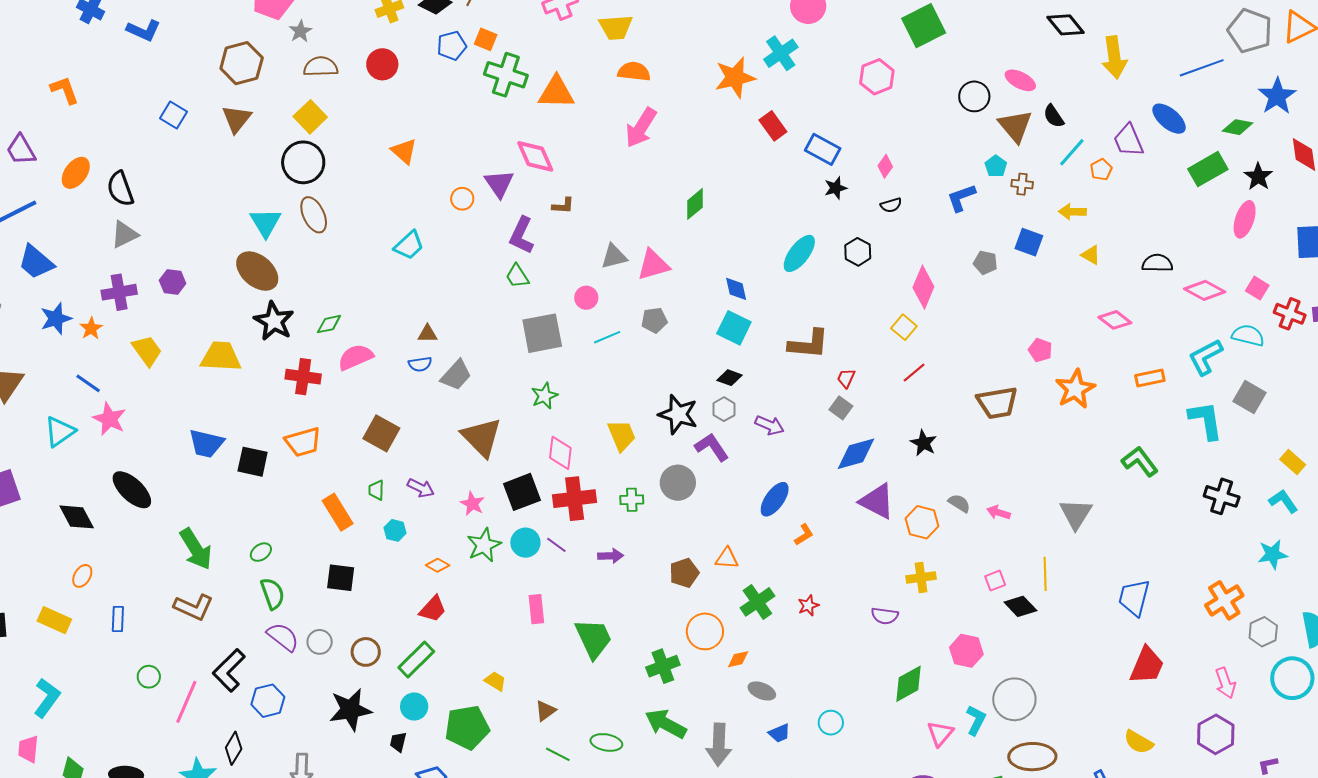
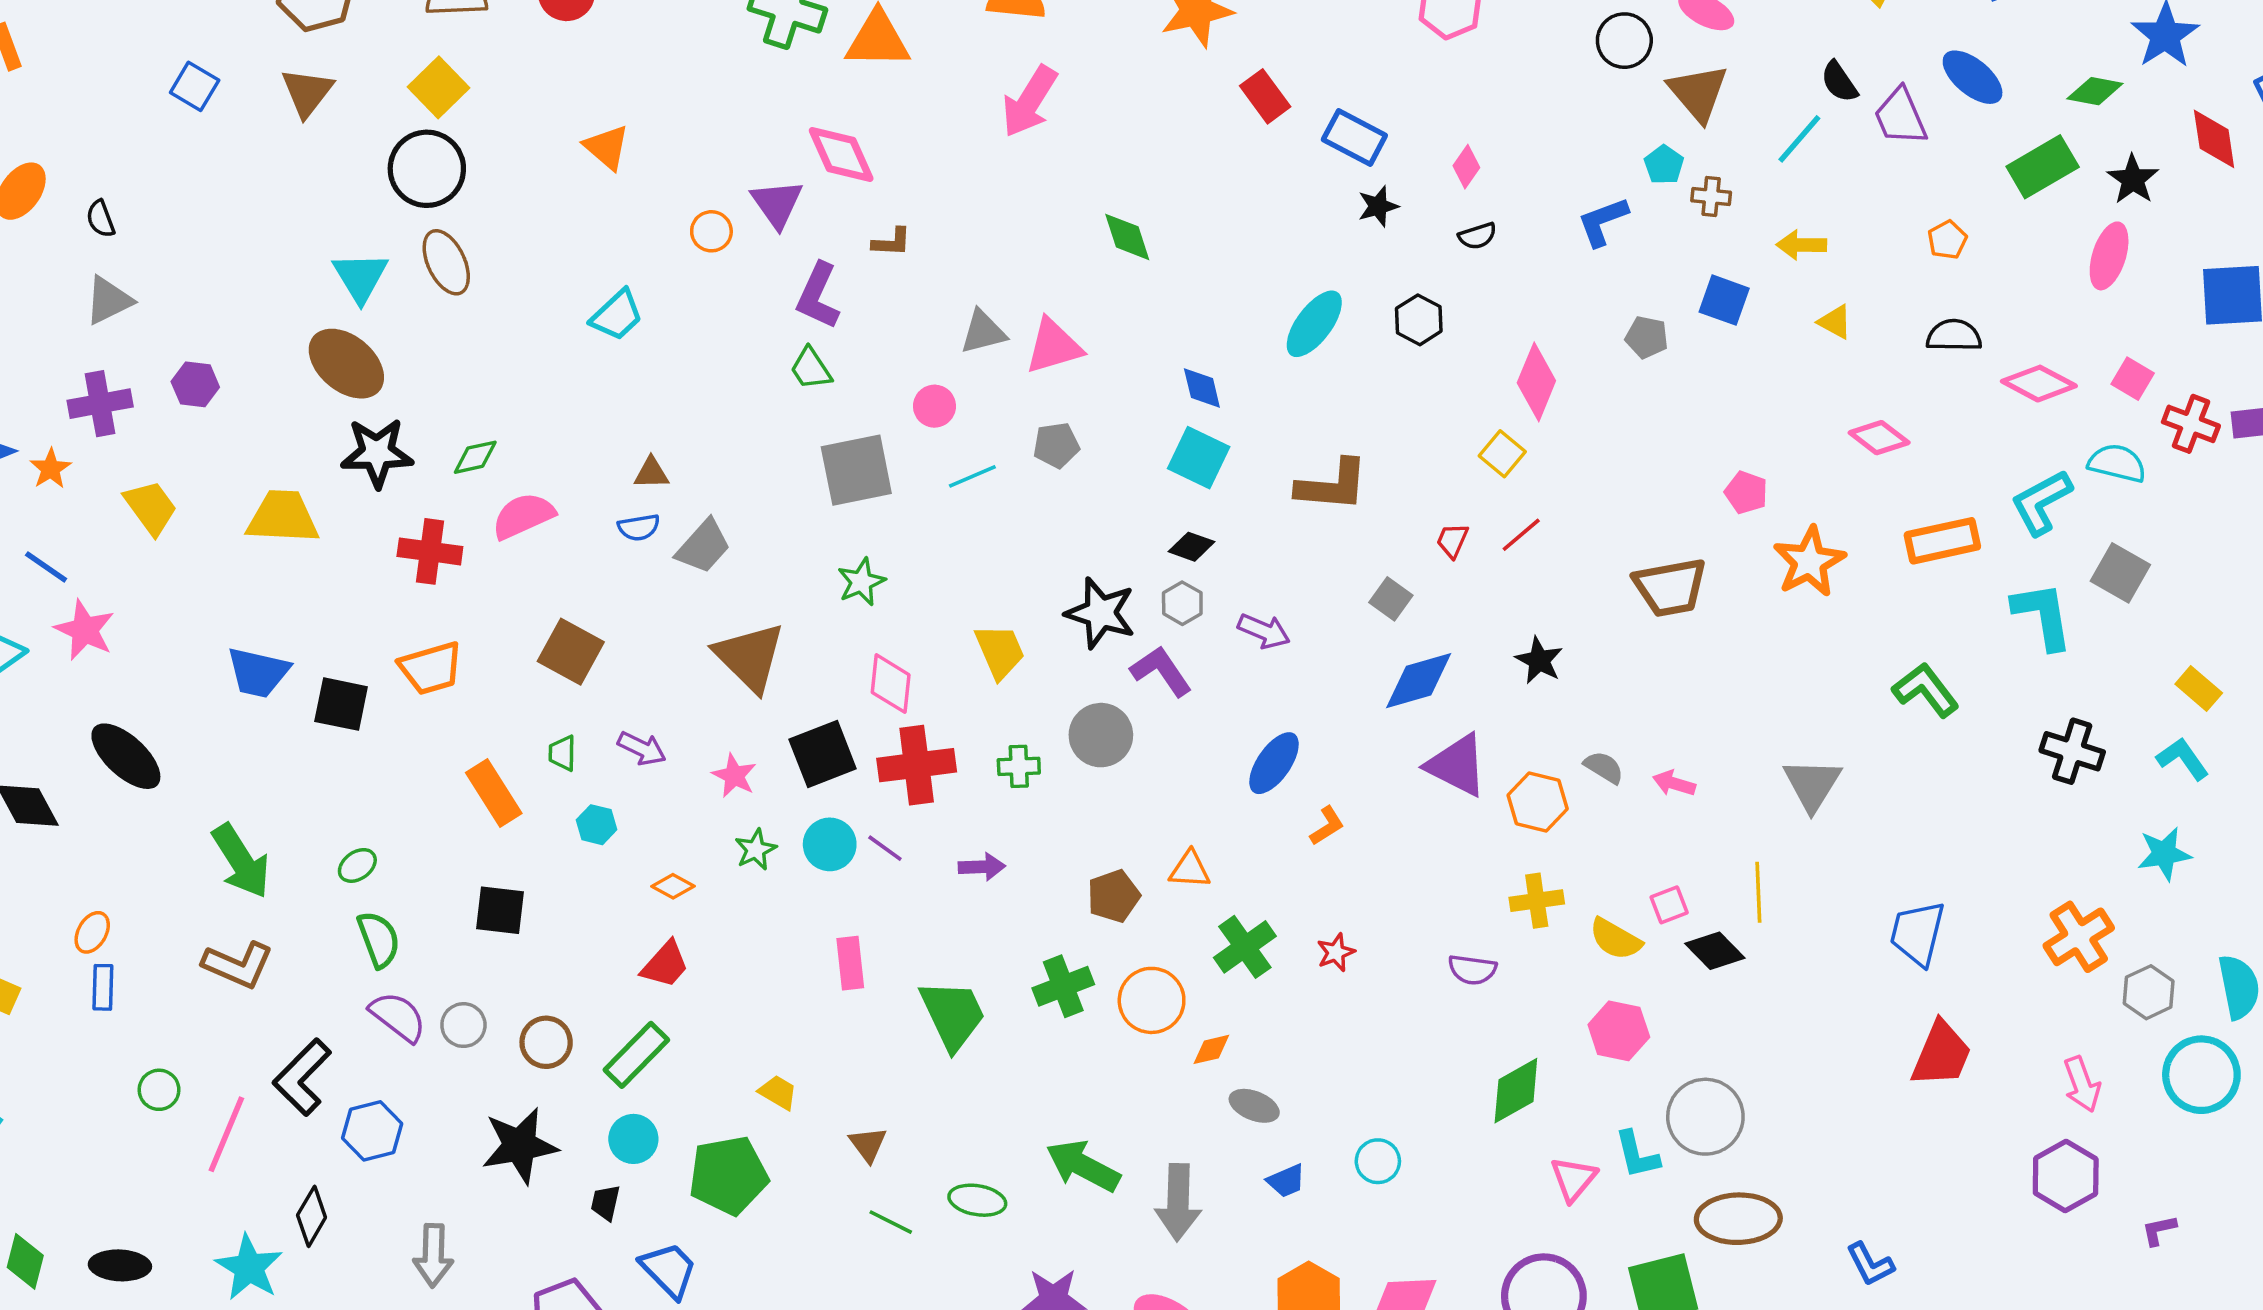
black semicircle: (1054, 116) -> (1839, 82), moved
orange pentagon: (1101, 170) -> (1947, 240), moved
black semicircle: (120, 189) -> (101, 219), size x0.6
green diamond: (695, 204) -> (1127, 237), turned -68
black star: (274, 321) -> (377, 453), turned -30
red trapezoid: (846, 378) -> (1452, 540), moved
orange rectangle: (1150, 378) -> (1942, 541), size x1.4
green star: (484, 545) -> (756, 850), size x0.7
orange ellipse: (82, 576) -> (92, 932), moved
green cross: (663, 666) -> (1063, 986), moved
brown triangle: (545, 711) -> (868, 1144), turned -30
cyan L-shape: (976, 720) -> (1637, 1155), turned 140
yellow semicircle: (1139, 742) -> (1615, 939), moved

